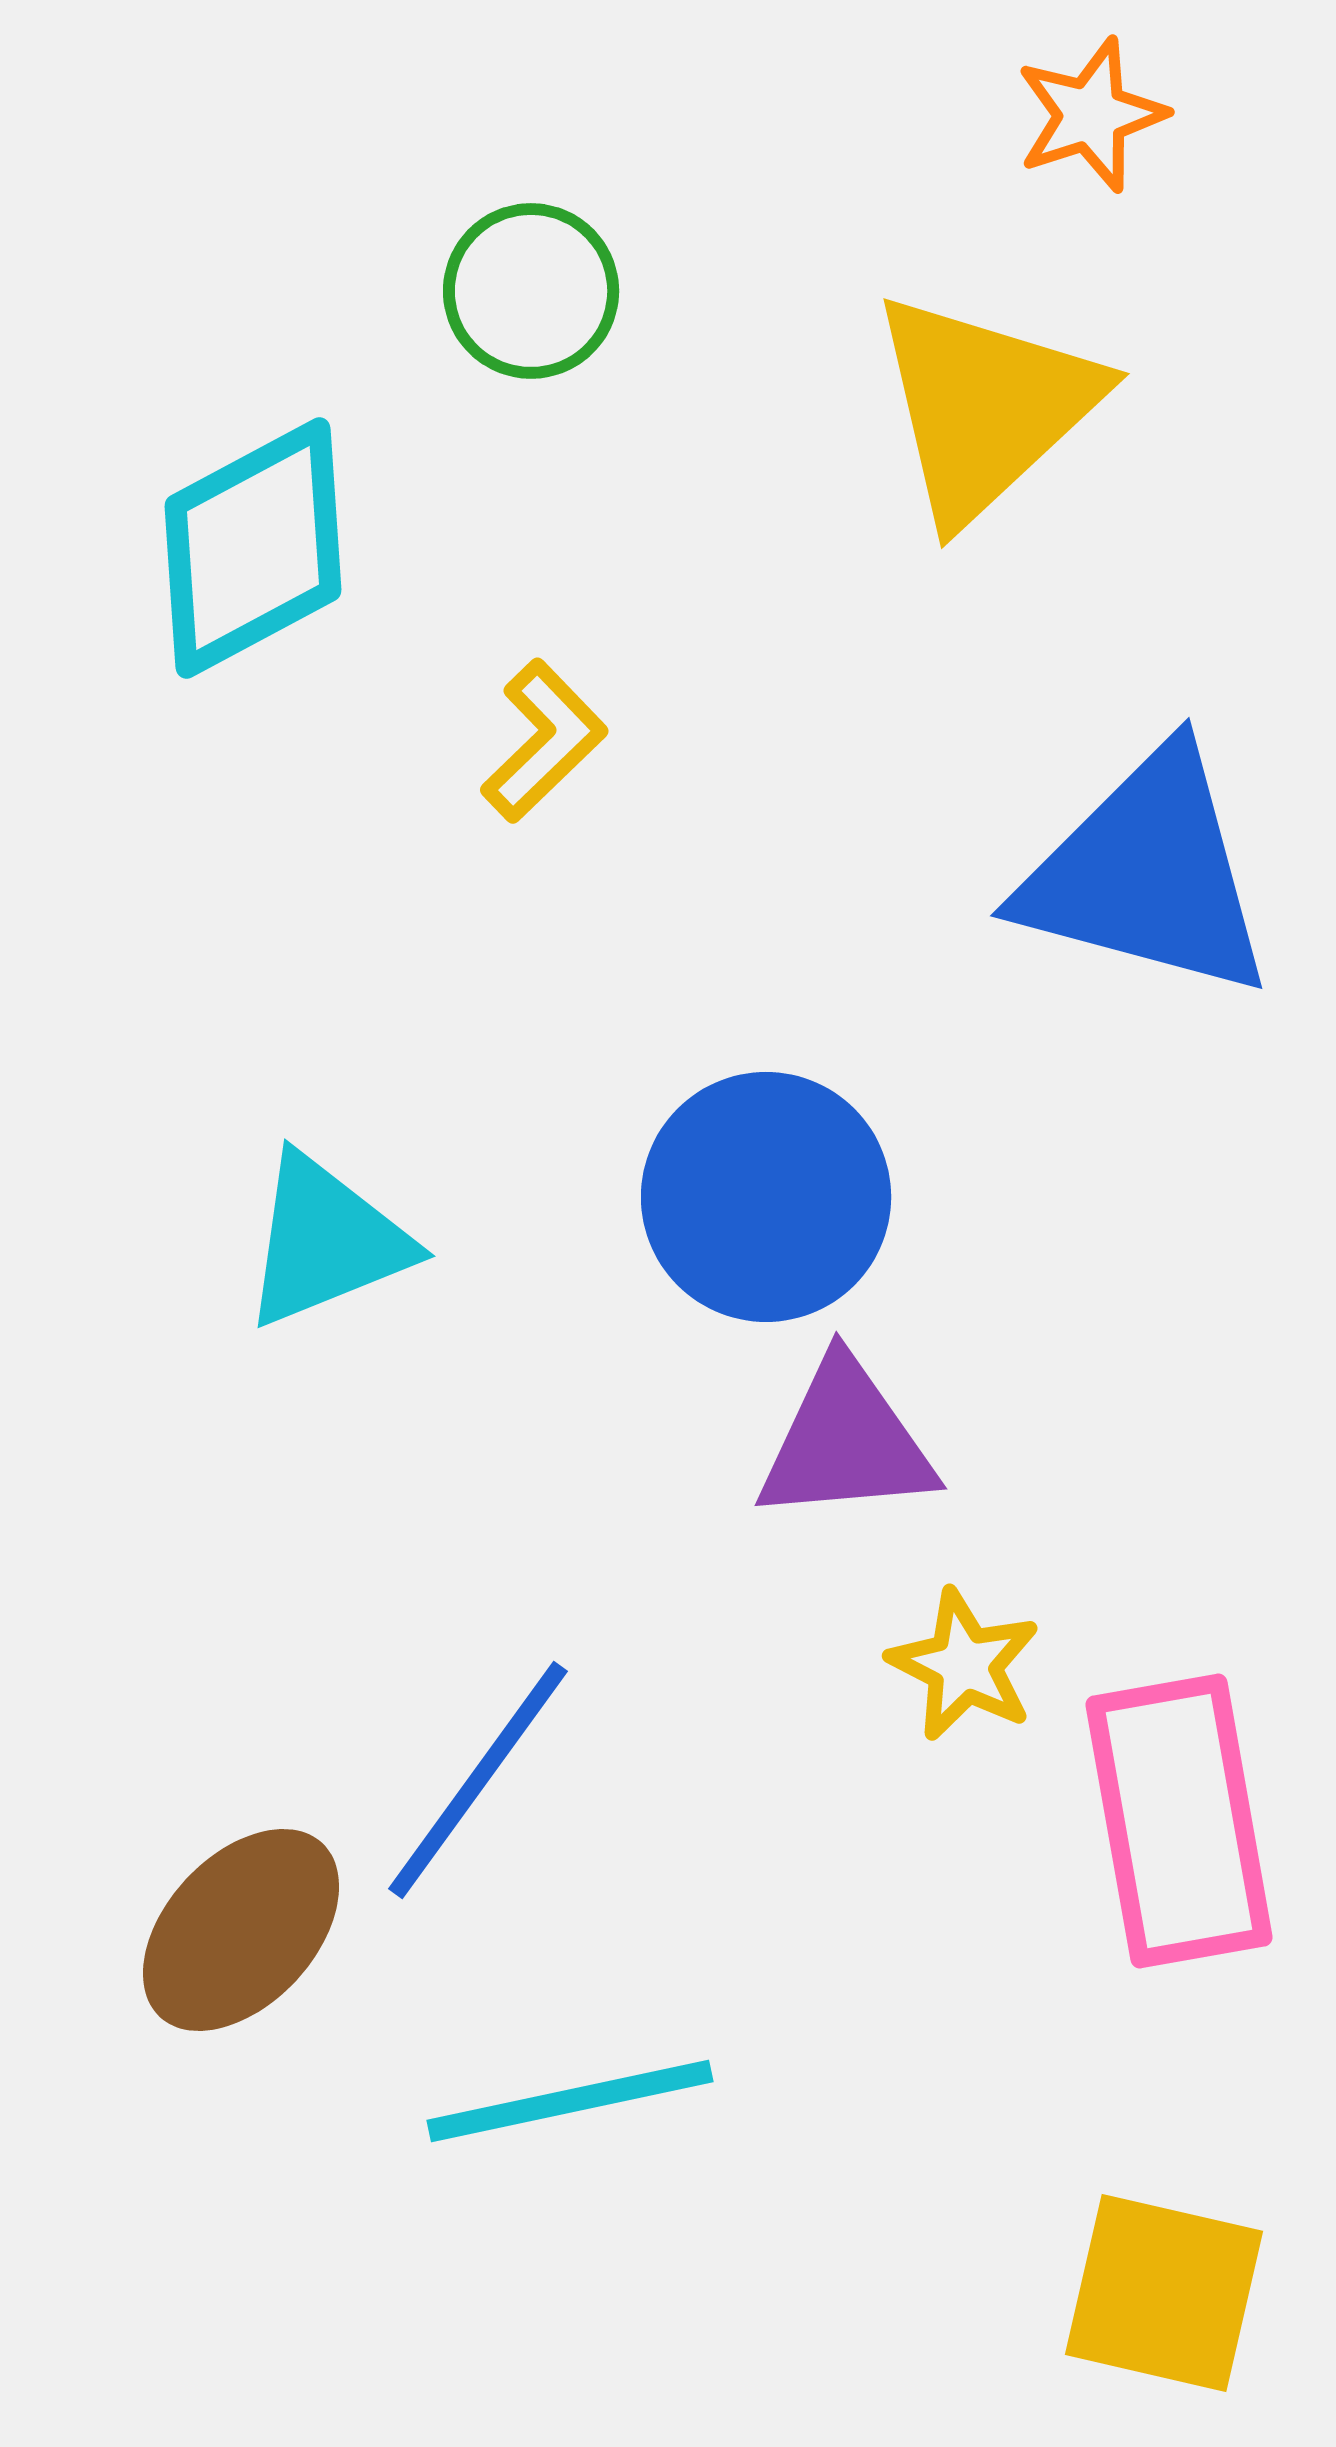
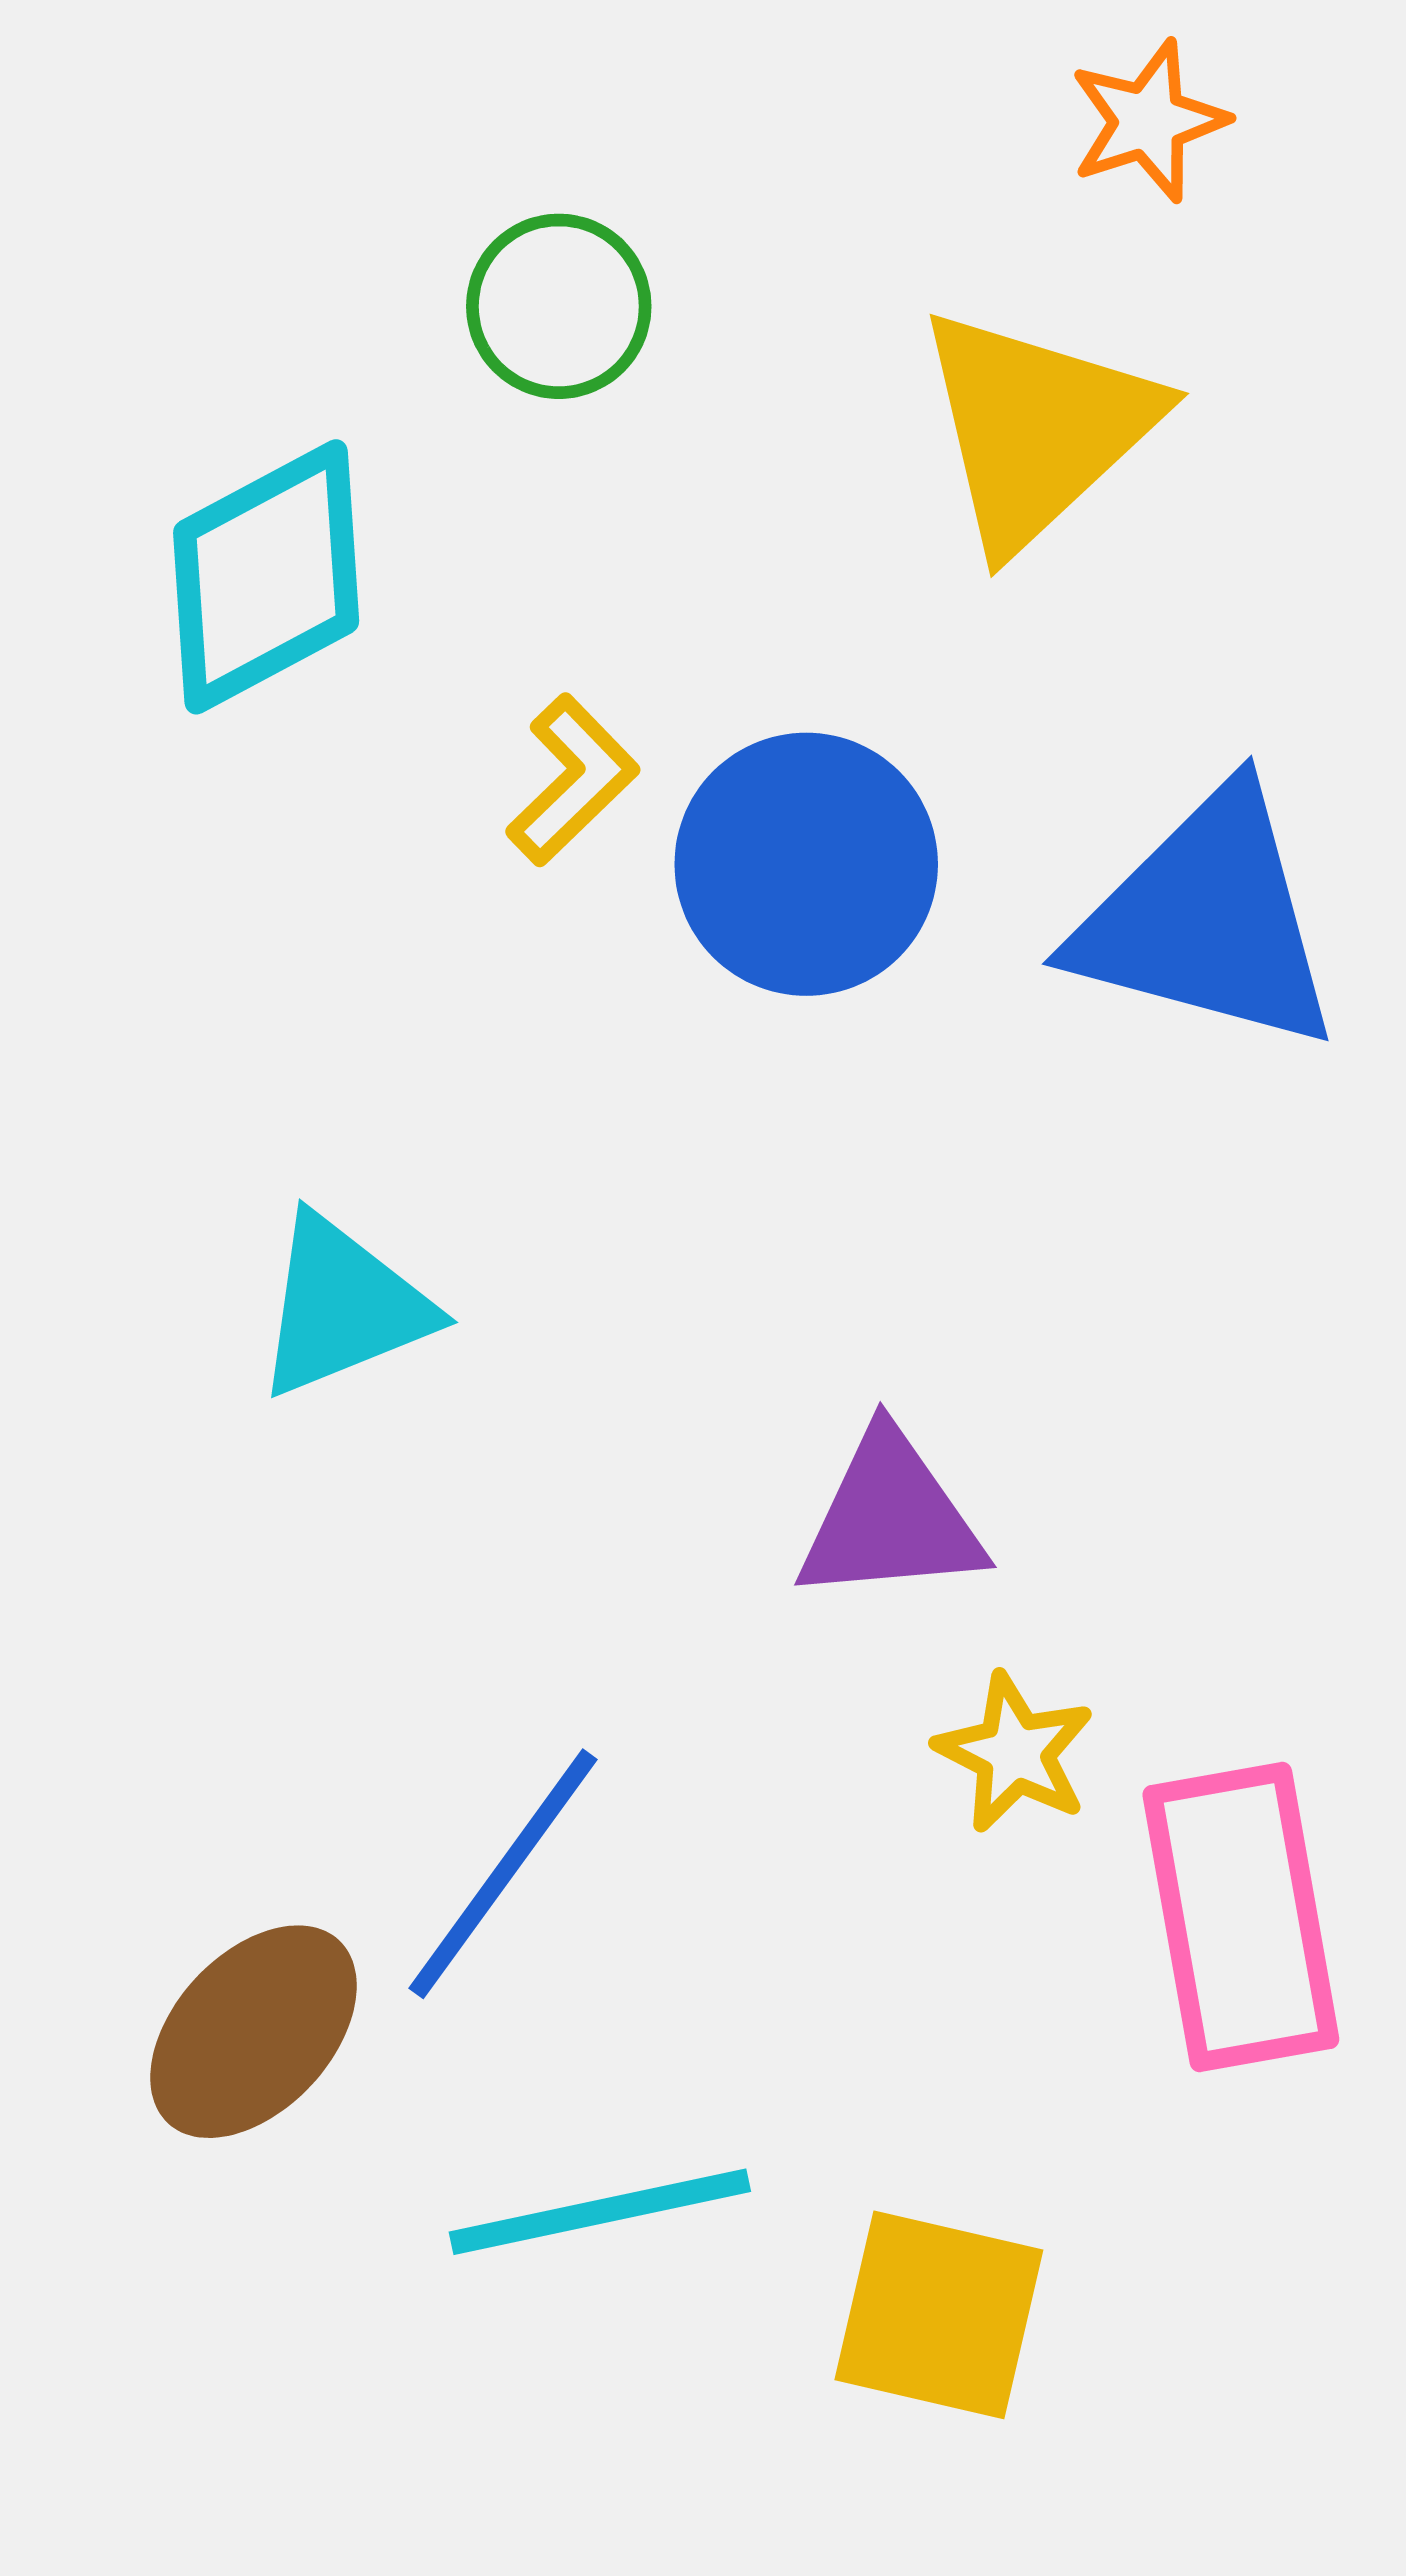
blue circle: (766, 1197) -> (806, 864), moved
yellow square: (1164, 2293) -> (939, 2315), moved

